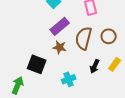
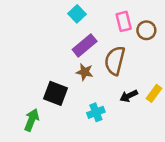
brown circle: (109, 36) -> (146, 30), moved
black arrow: (95, 66) -> (129, 96), turned 40

